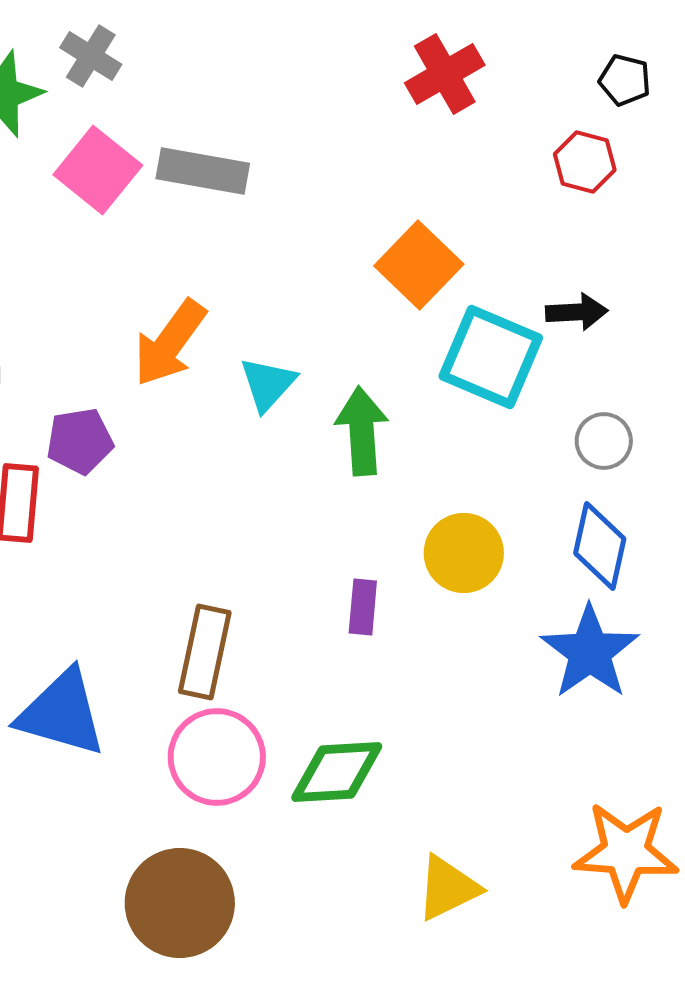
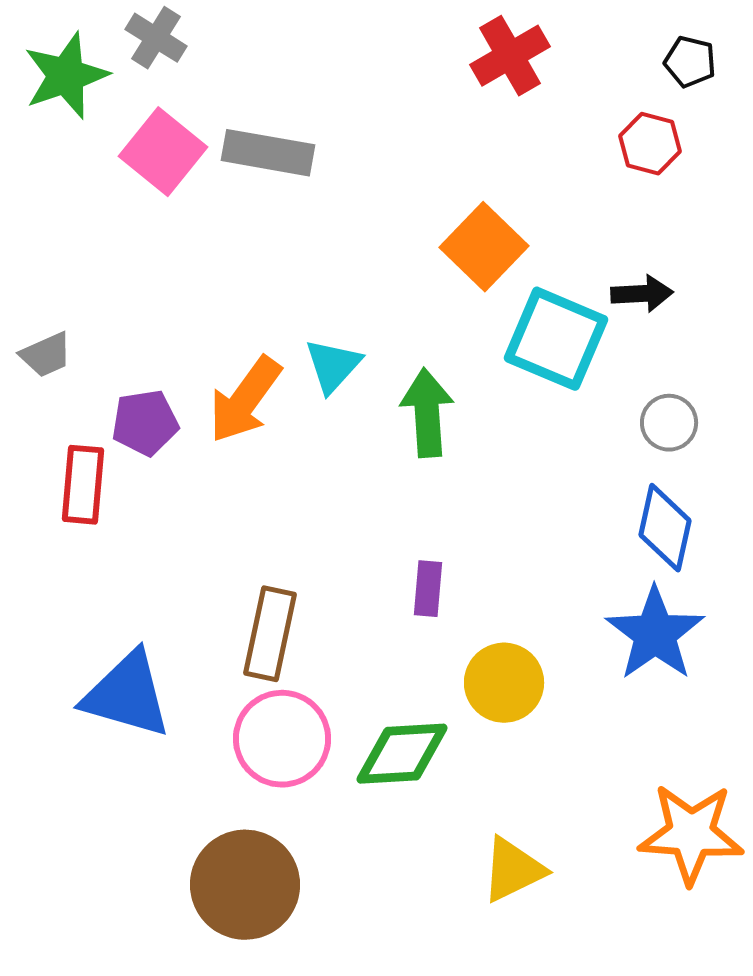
orange arrow: (170, 343) -> (245, 400), moved
yellow circle: (464, 553) -> (504, 683), moved

